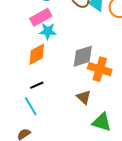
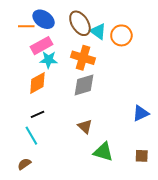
orange cross: (100, 69) -> (83, 58), moved

